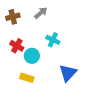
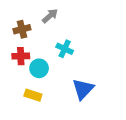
brown cross: (13, 17) -> (22, 29), moved
red cross: (17, 46) -> (21, 56), turned -32

